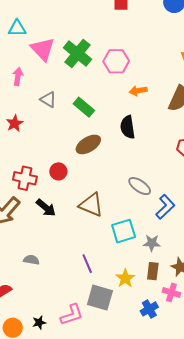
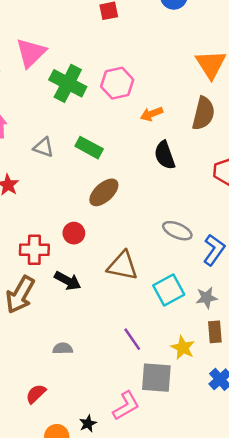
pink triangle: (43, 49) -> (31, 53), moved, turned 40
black semicircle: (128, 127) -> (165, 155), moved

